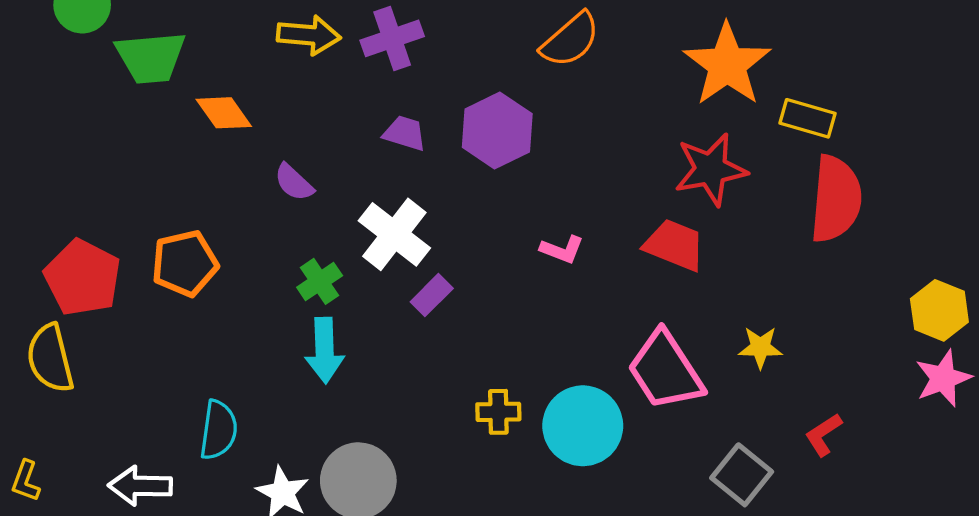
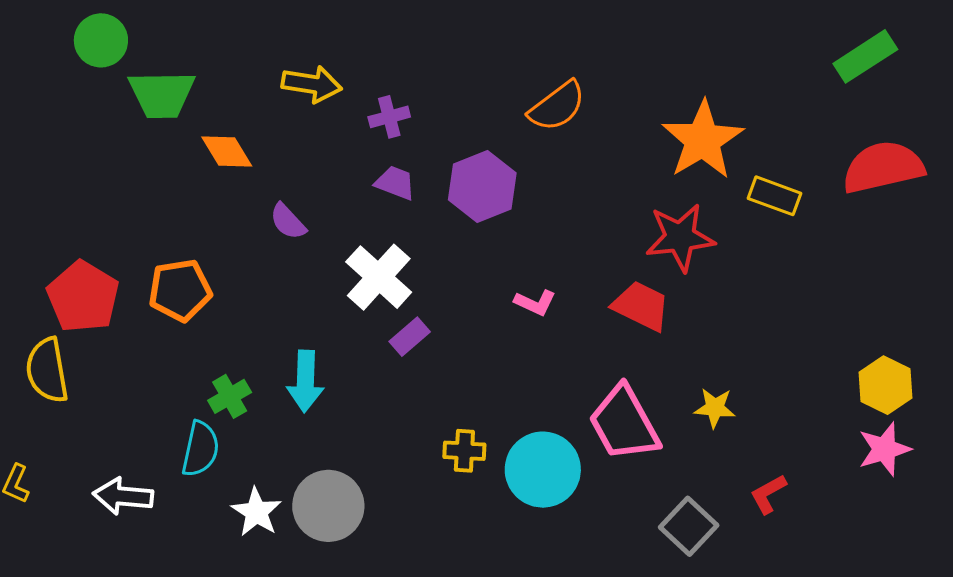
purple cross: (392, 38) -> (389, 117), moved, size x0.7
red semicircle: (836, 199) -> (883, 167), moved, turned -112
green cross: (320, 281) -> (230, 396), moved

